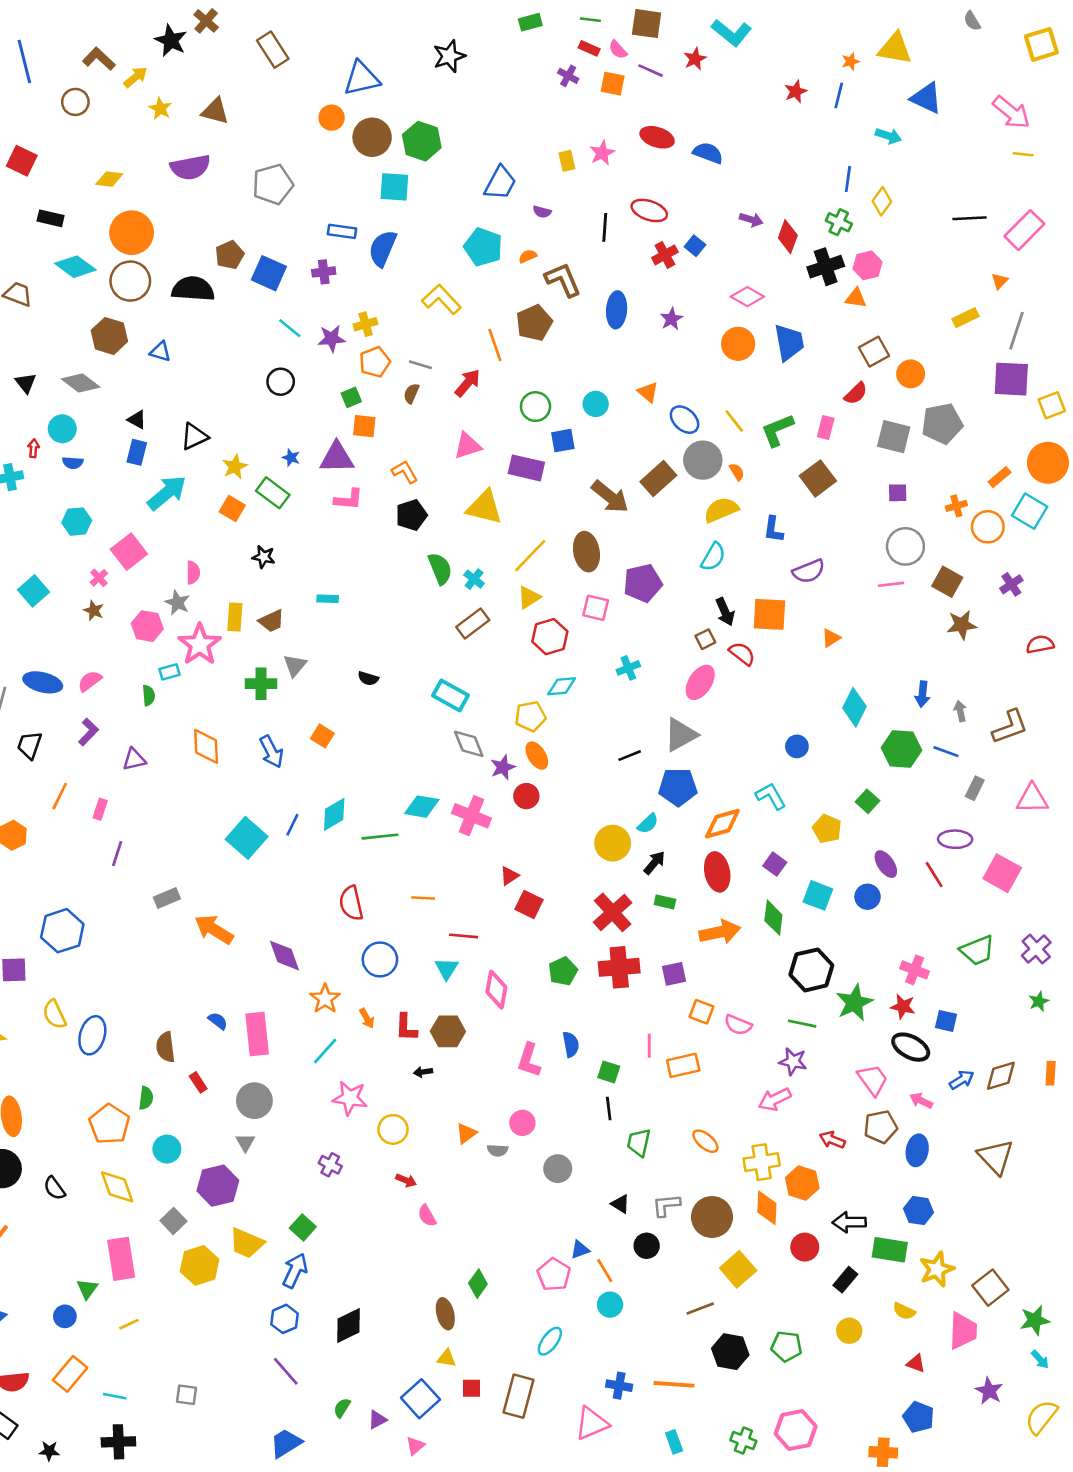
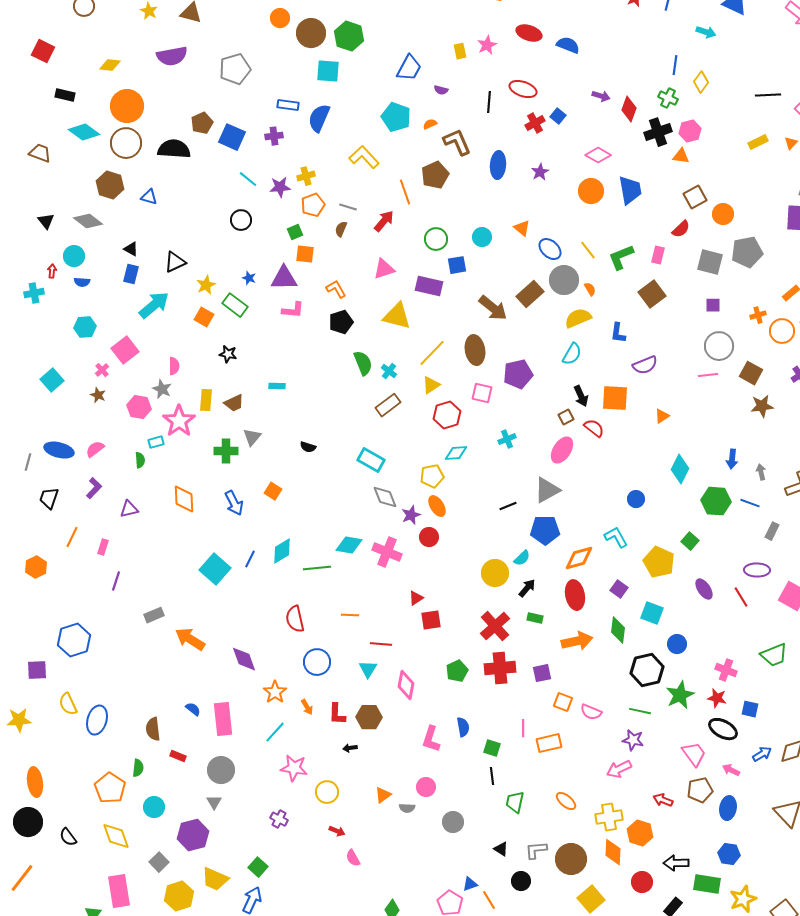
yellow rectangle: (966, 318) -> (758, 142), moved
yellow pentagon: (827, 829) -> (659, 562), size x1.4
blue circle: (868, 897) -> (677, 644), moved
red square: (529, 905) -> (431, 620), turned -35
red rectangle: (198, 1082) -> (178, 756), turned -35

